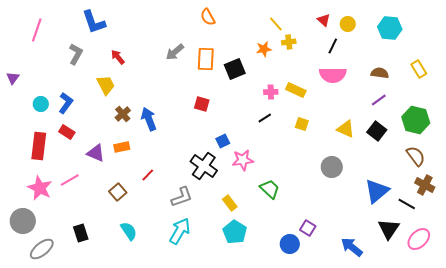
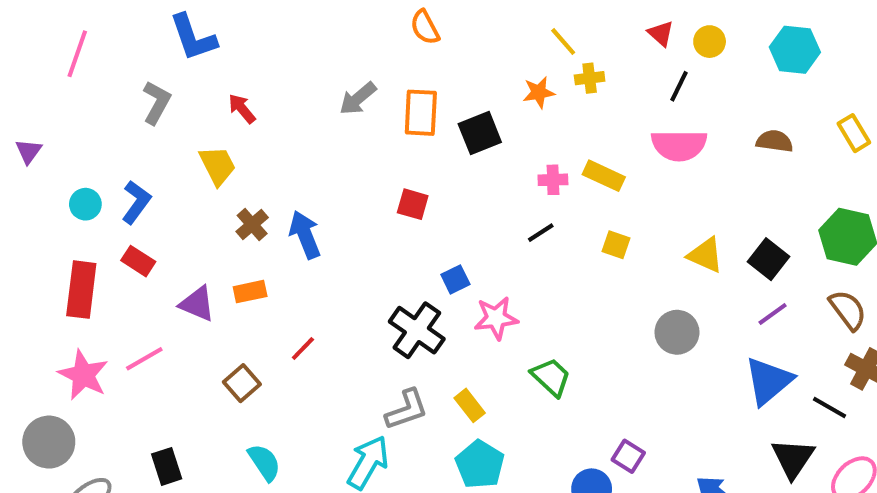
purple line: (379, 100) -> (773, 314), moved
gray L-shape: (182, 197) -> (407, 410), moved

